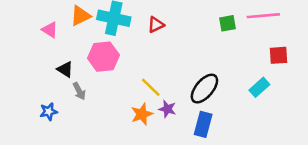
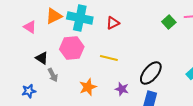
green square: (227, 23) -> (169, 22), turned -32
yellow line: (151, 87) -> (109, 58), moved, turned -30
orange star: (142, 114) -> (88, 87), moved

